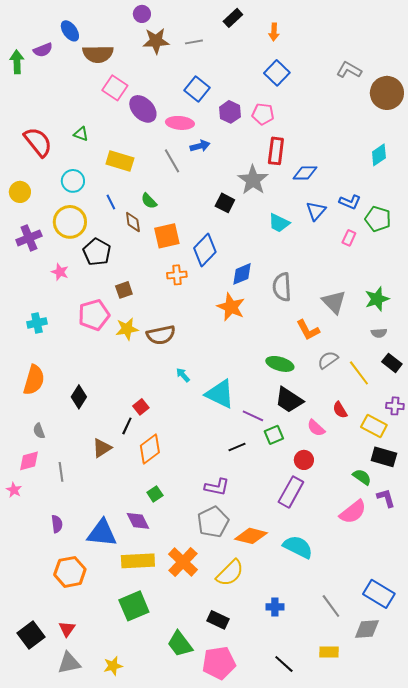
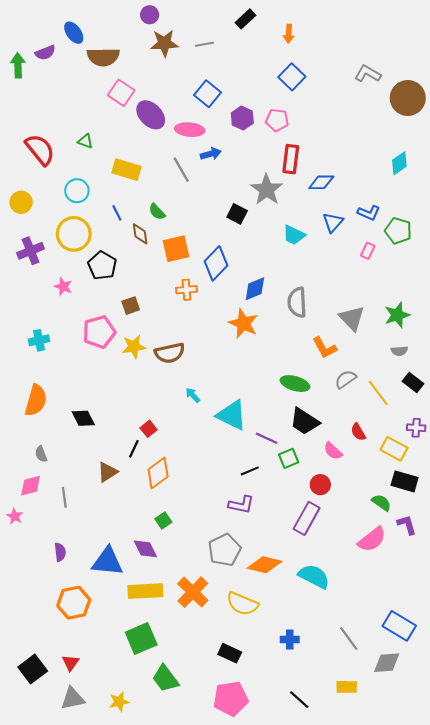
black diamond: (79, 397) -> (83, 418), turned -60
purple L-shape: (217, 487) -> (241, 505), moved
yellow semicircle: (230, 573) -> (242, 604), turned 68
green trapezoid: (180, 644) -> (165, 679), moved

